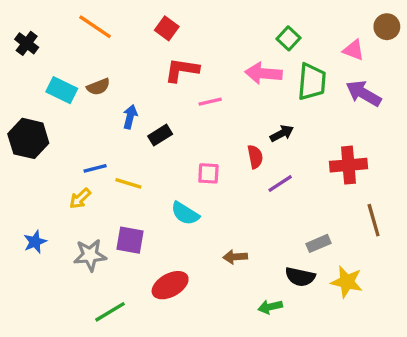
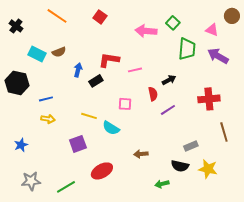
red L-shape: (182, 70) -> (109, 60), moved
pink arrow: (263, 73) -> (146, 31), moved
pink line: (210, 102) -> (135, 70), moved
blue line: (95, 168) -> (46, 99), moved
yellow line: (128, 183) -> (89, 116), moved
yellow arrow: (80, 198) -> (48, 119), turned -128
purple square: (130, 240) -> (78, 144), turned -30
gray star: (90, 255) -> (31, 181), moved

